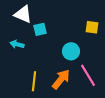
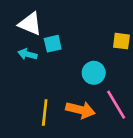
cyan arrow: (17, 44) -> (27, 54), moved
orange arrow: (61, 79) -> (80, 110), turned 65

